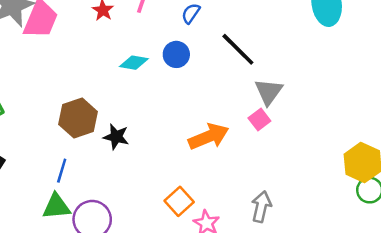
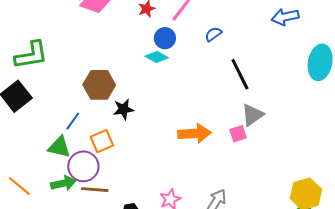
blue circle: (176, 54) -> (165, 38), moved
black star: (116, 137) -> (124, 109), turned 30
orange square: (179, 201) -> (102, 141), moved

